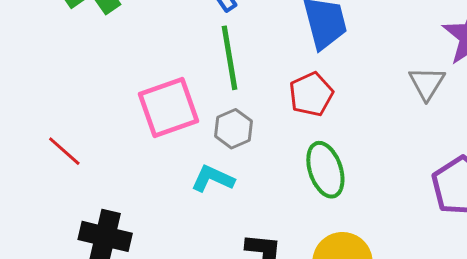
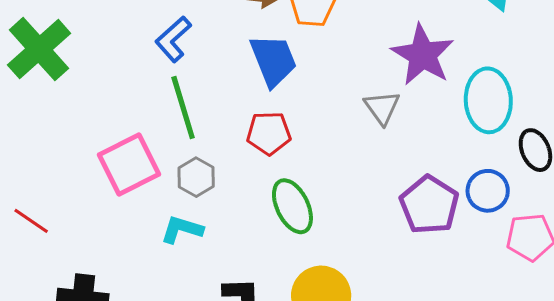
red pentagon: (311, 94) -> (269, 133), turned 30

